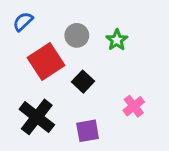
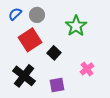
gray circle: (77, 35) -> (37, 15), moved
green star: (117, 40) -> (76, 26), size x1.5

